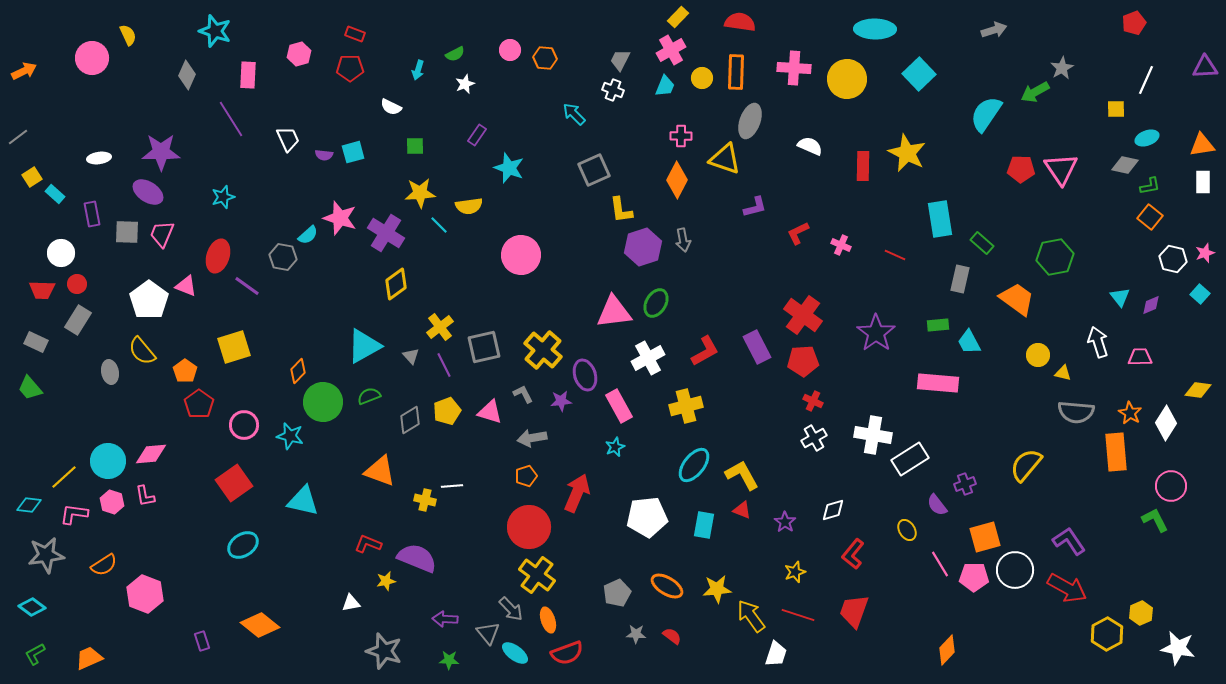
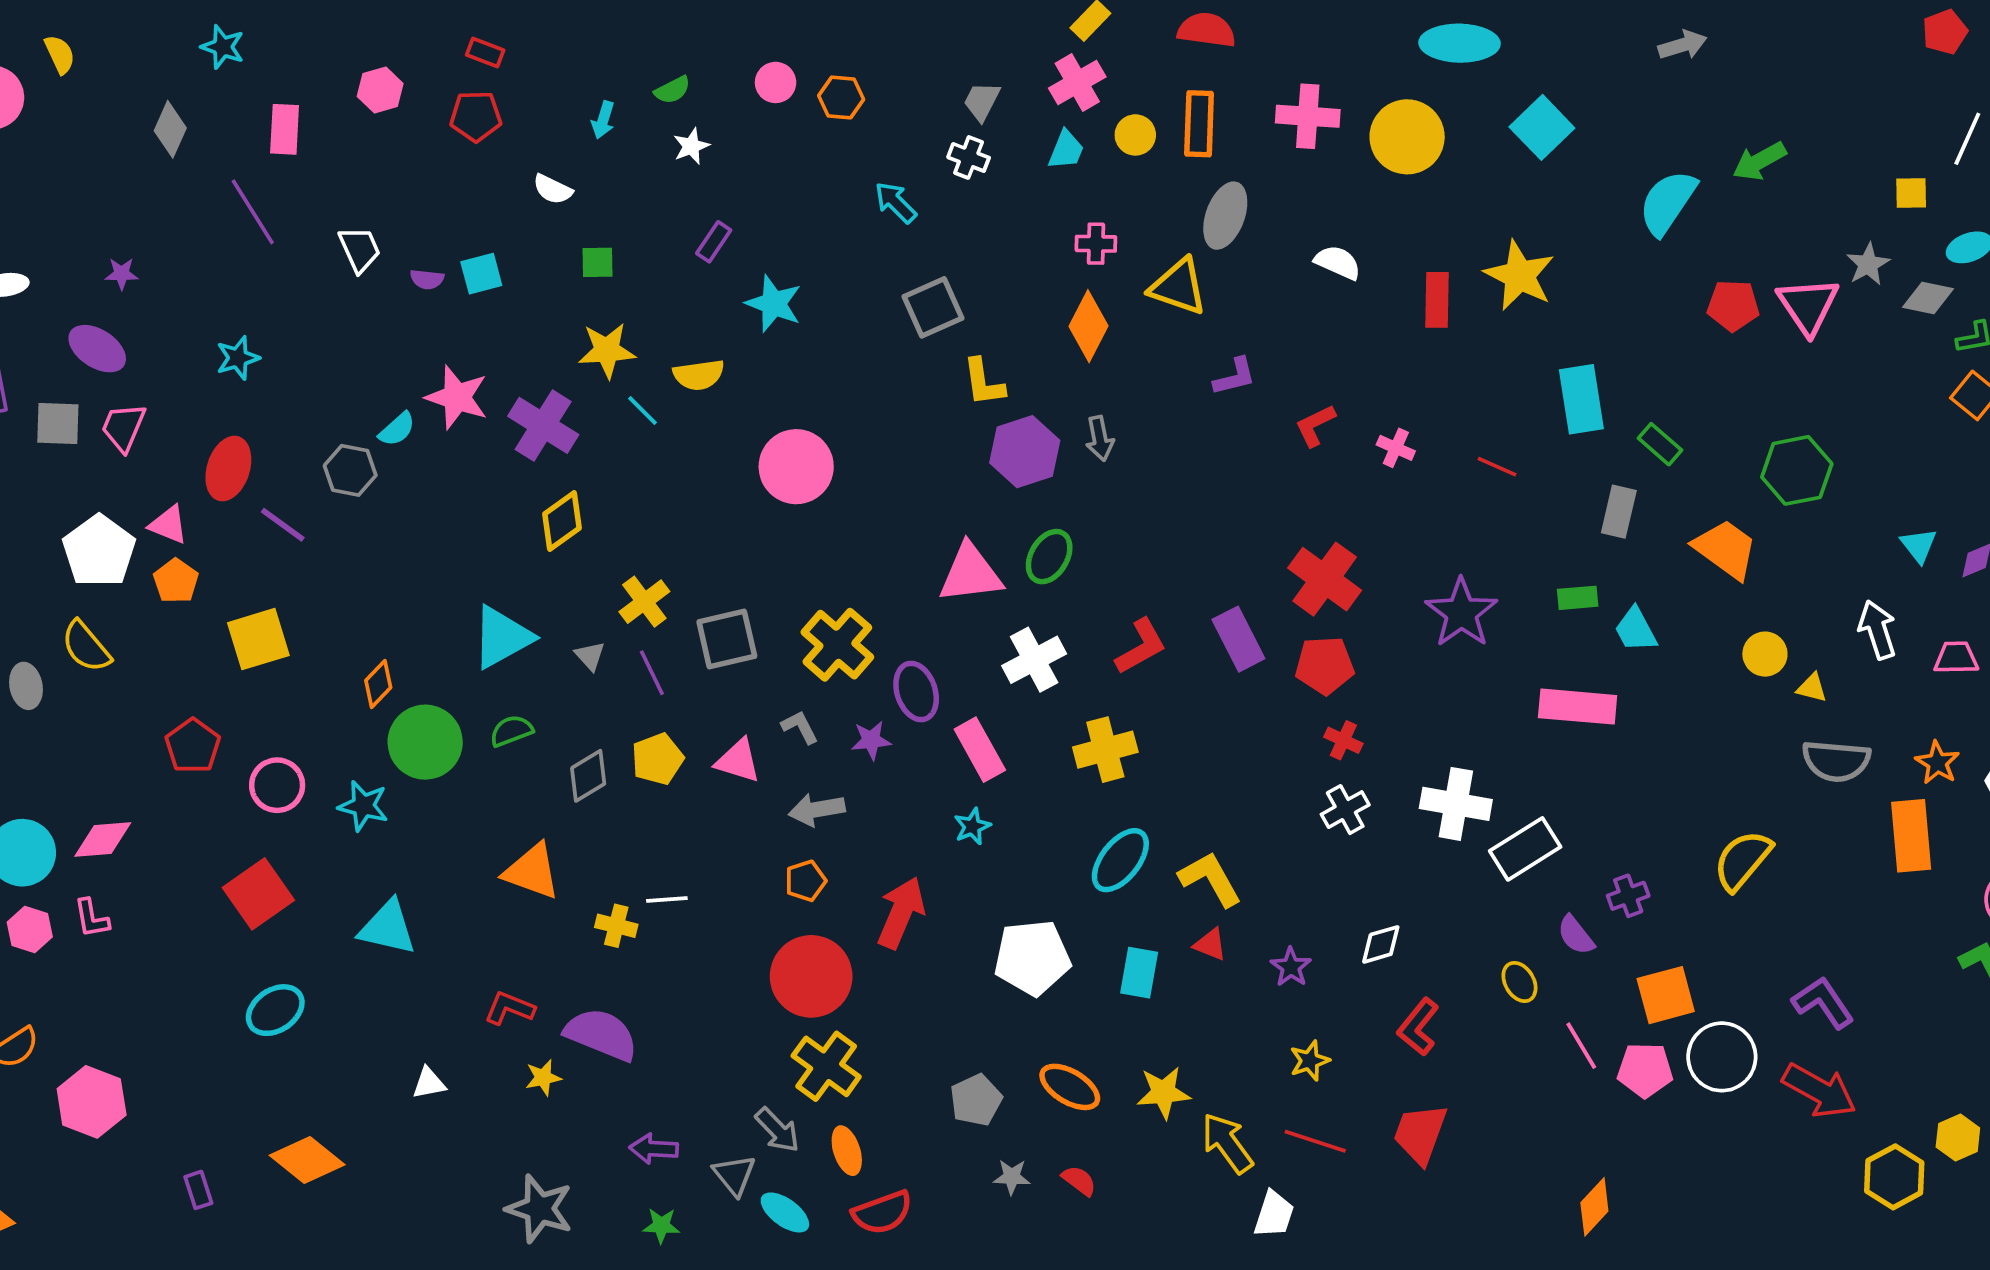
cyan star: (215, 31) -> (223, 47), size x0.7
gray star: (1062, 68) -> (1868, 264), moved
purple star: (161, 152) -> (122, 274), size x0.5
orange pentagon: (185, 371) -> (176, 581), moved
white triangle: (351, 603) -> (429, 1083), moved

